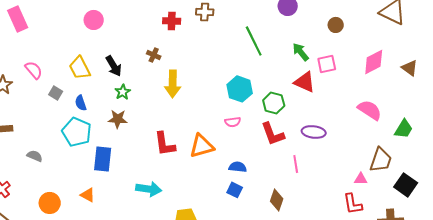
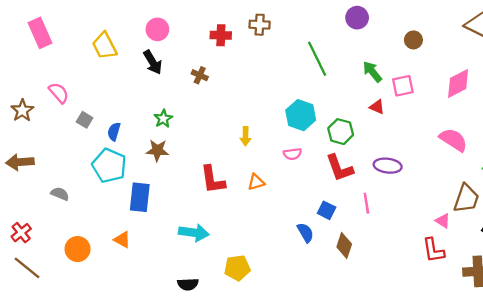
pink circle: (94, 20) -> (157, 29), moved
black arrow: (114, 66) -> (153, 62), moved
yellow trapezoid: (80, 68) -> (105, 46), moved
red triangle: (305, 82) -> (377, 107), size x0.6
yellow arrow: (173, 84) -> (245, 136), moved, size x0.6
blue semicircle: (81, 103) -> (114, 132), turned 35
orange triangle: (202, 146) -> (256, 182), size x0.6
blue semicircle: (238, 167) -> (305, 233), moved, turned 54
pink triangle: (361, 179) -> (443, 221), turned 32
blue square: (235, 190) -> (327, 210), moved

